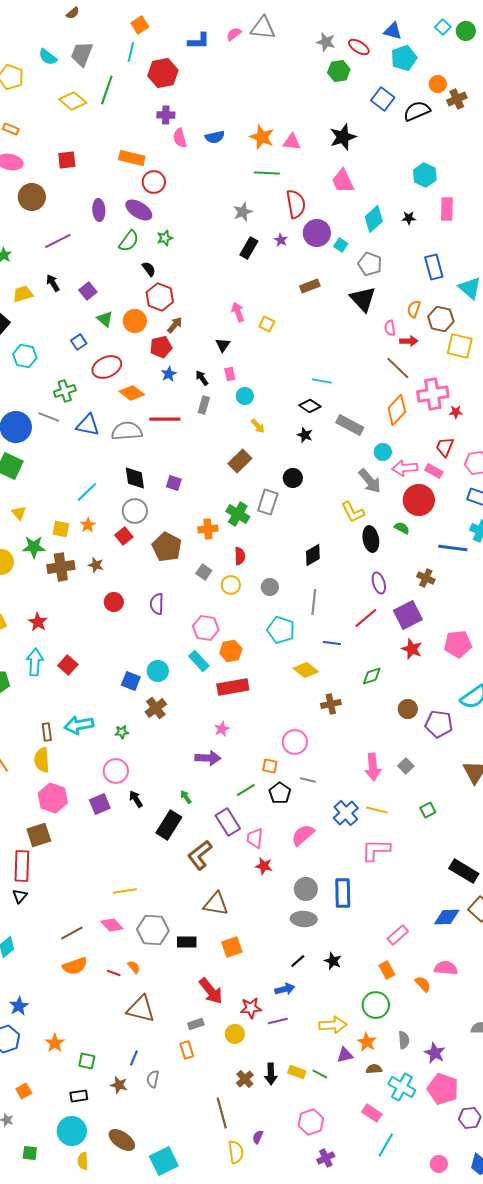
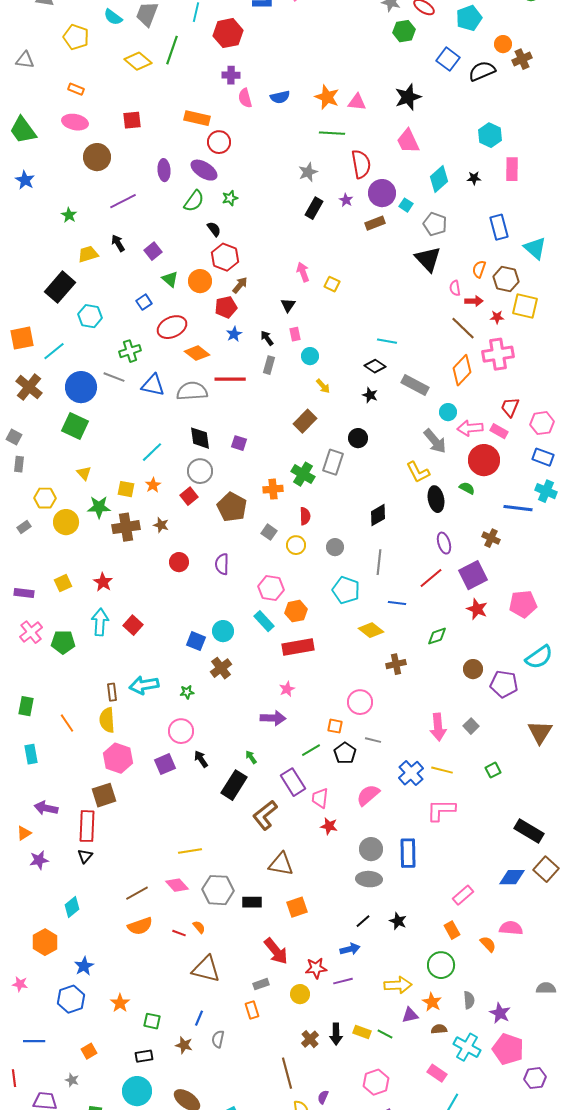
brown rectangle: (310, 286) -> (375, 223), moved
red star: (456, 412) -> (497, 317), moved

